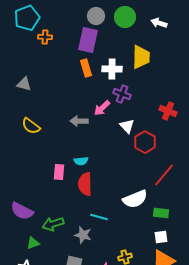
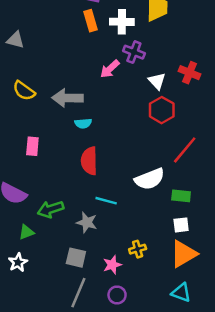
gray arrow: (79, 121) -> (67, 98), moved, size x1.4
white triangle: (127, 126) -> (157, 81), moved
cyan semicircle: (81, 161) -> (83, 123), moved
pink rectangle: (59, 172) -> (32, 146), moved

